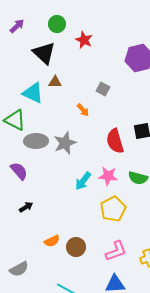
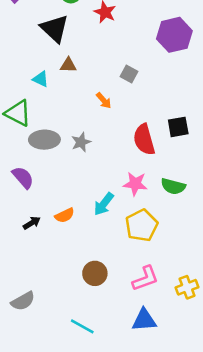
cyan triangle: (33, 93) -> (41, 79), size x0.6
gray star: (65, 143) -> (81, 142), size x0.7
cyan arrow: (83, 181) -> (104, 204), moved
orange semicircle: (52, 241) -> (65, 215), moved

